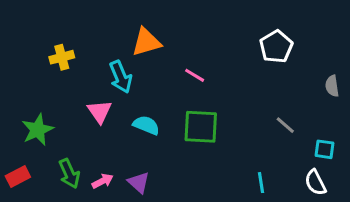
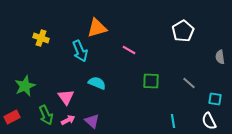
yellow cross: (62, 57) -> (41, 38), turned 35
pink triangle: (99, 112) -> (66, 97), moved
green square: (201, 127) -> (151, 81), moved, size x0.7

